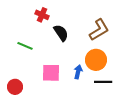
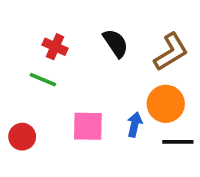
red cross: (42, 15) -> (55, 47), moved
black semicircle: (61, 33) -> (116, 43), moved
red circle: (15, 87) -> (22, 137), moved

